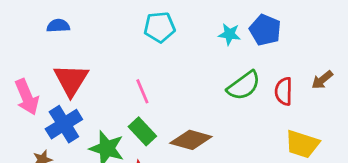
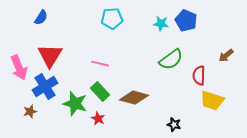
blue semicircle: (58, 26) -> (41, 18), turned 126
pink line: (142, 91) -> (100, 64), turned -54
red semicircle: (284, 91) -> (199, 76), moved

